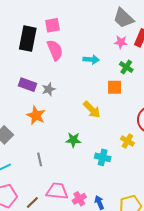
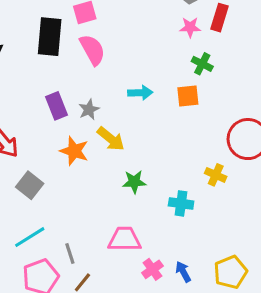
cyan arrow: (91, 60) -> (140, 93), moved
purple rectangle: (27, 85) -> (57, 106), turned 54
yellow arrow: (92, 110) -> (111, 139), moved
gray line: (40, 159) -> (70, 253), moved
pink trapezoid: (57, 191) -> (124, 239), moved

